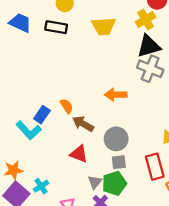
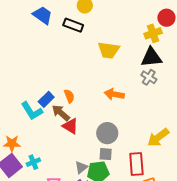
yellow trapezoid: (104, 26) -> (109, 50), moved
gray cross: (150, 69) -> (149, 77), size x0.7
brown arrow: (83, 124) -> (61, 113), moved
red triangle: (79, 154) -> (70, 126), moved

